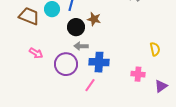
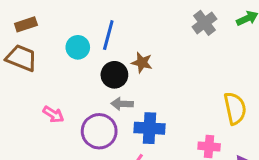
brown trapezoid: (29, 16) -> (21, 58), moved
yellow semicircle: (155, 49) -> (235, 108), size x1.5

